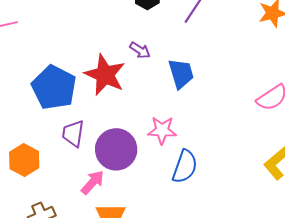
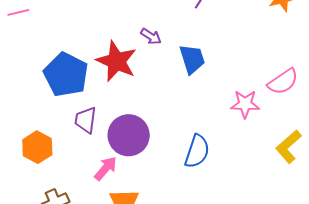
pink star: (162, 130) -> (245, 104), moved

